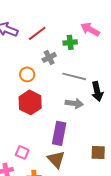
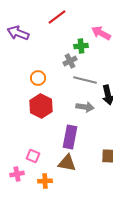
red line: (37, 33) -> (57, 17), moved
gray cross: (49, 57) -> (70, 61), moved
brown triangle: (56, 159) -> (67, 163), turned -36

